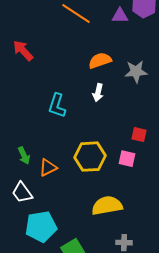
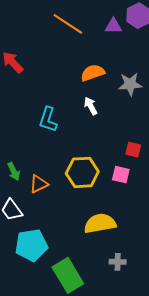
white arrow: (98, 93) -> (91, 106), turned 138

